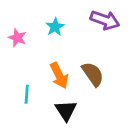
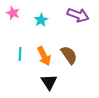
pink star: (17, 38) -> (13, 13), moved
cyan line: (27, 94) -> (20, 54), moved

